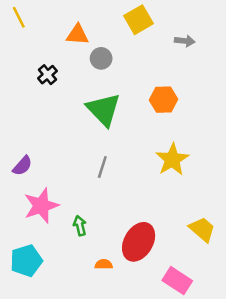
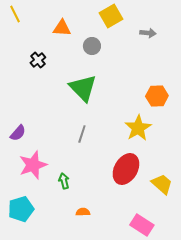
gray circle: (101, 58) -> (92, 46), moved
orange hexagon: (163, 100) -> (157, 96), moved
red ellipse: (139, 242) -> (126, 169), moved

